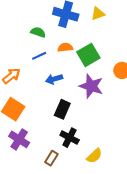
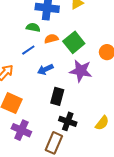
green semicircle: (38, 32) -> (33, 27), moved
yellow semicircle: (94, 156) -> (102, 123), moved
brown rectangle: (51, 158) -> (54, 143), size x1.5

